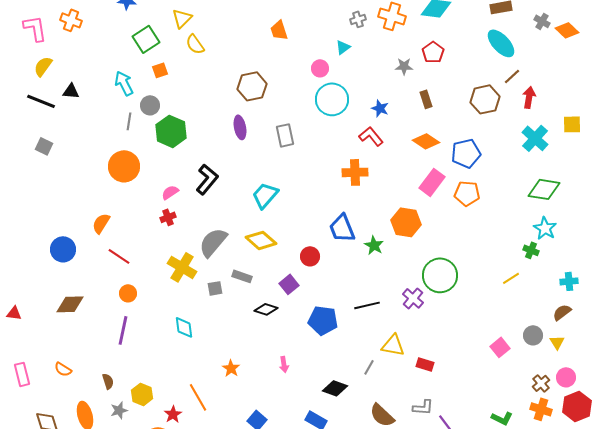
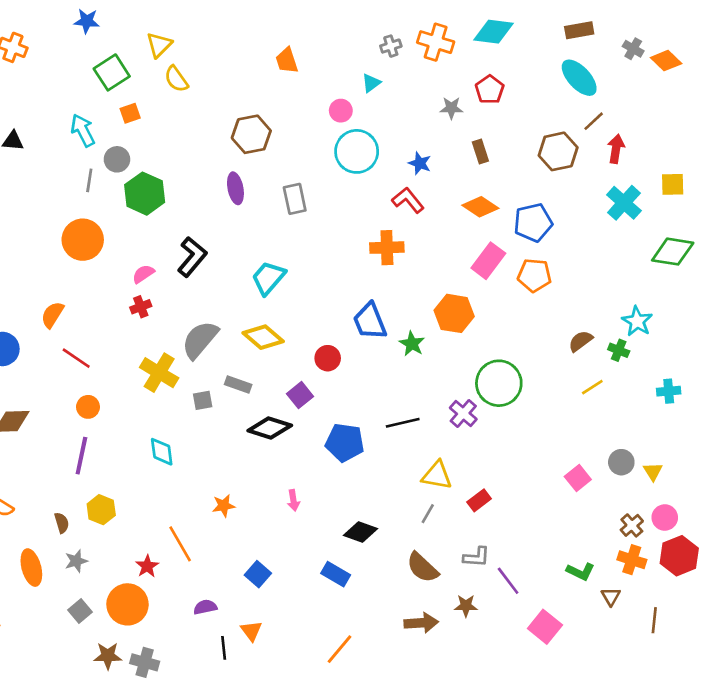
green diamond: (544, 189) -> (673, 252), moved
black diamond: (266, 309) -> (270, 428), size x1.4
brown semicircle: (562, 312) -> (580, 341), moved
red rectangle: (425, 364) -> (479, 500), turned -54
gray line: (369, 367) -> (428, 514), moved
orange star: (231, 368) -> (224, 506), turned 30
yellow hexagon: (142, 394) -> (101, 510), moved

